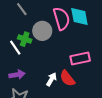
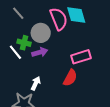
purple arrow: (17, 75) -> (40, 52), moved
red semicircle: (67, 78) -> (70, 78), turned -108
white arrow: (51, 79) -> (36, 83), moved

